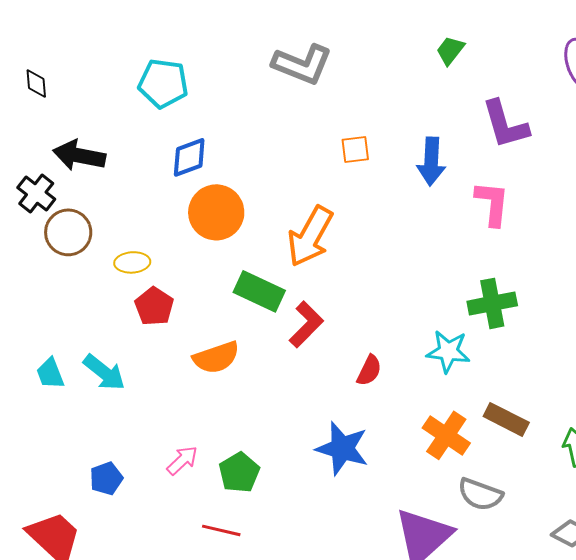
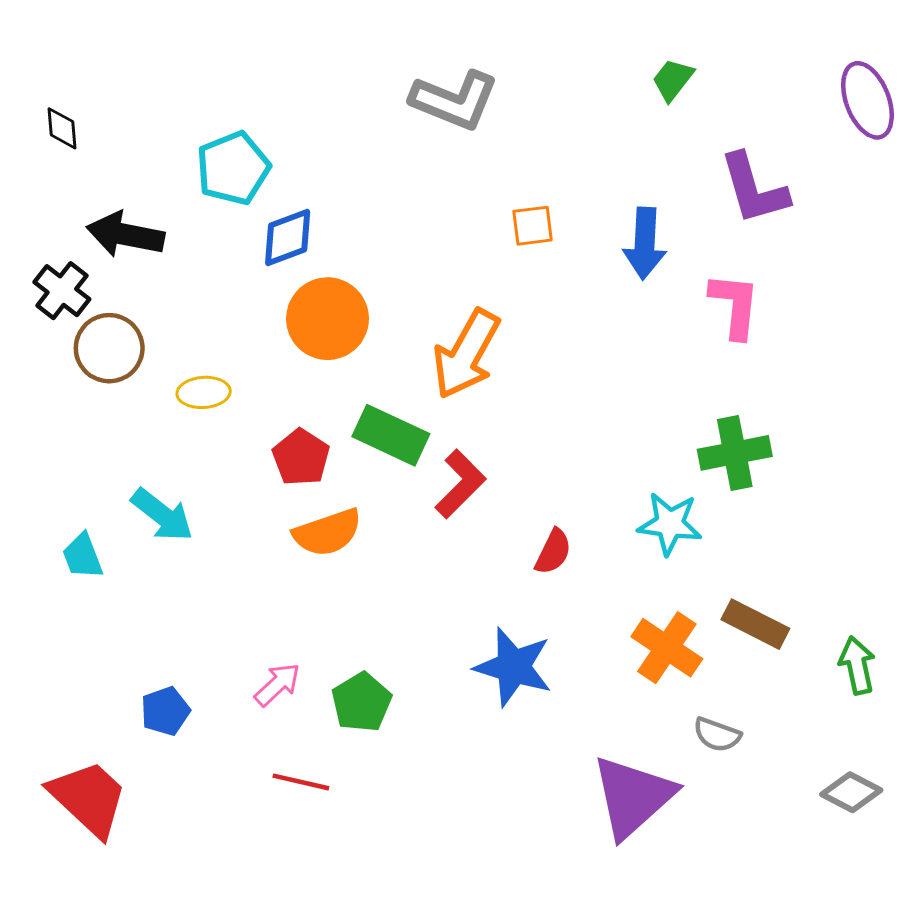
cyan pentagon: (163, 83) -> (233, 168), moved, turned -30
red pentagon: (154, 306) -> (301, 457), moved
cyan arrow: (104, 372) -> (162, 515), moved
gray semicircle: (480, 494) -> (717, 735), size x0.7
red line: (221, 530) -> (301, 782), moved

